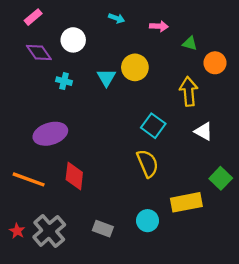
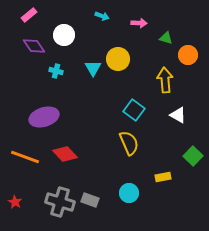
red diamond: (74, 176) -> (65, 154), turned -50
yellow rectangle: (186, 202) -> (163, 177), size x0.6
gray cross: (49, 231) -> (60, 202), moved, turned -32

